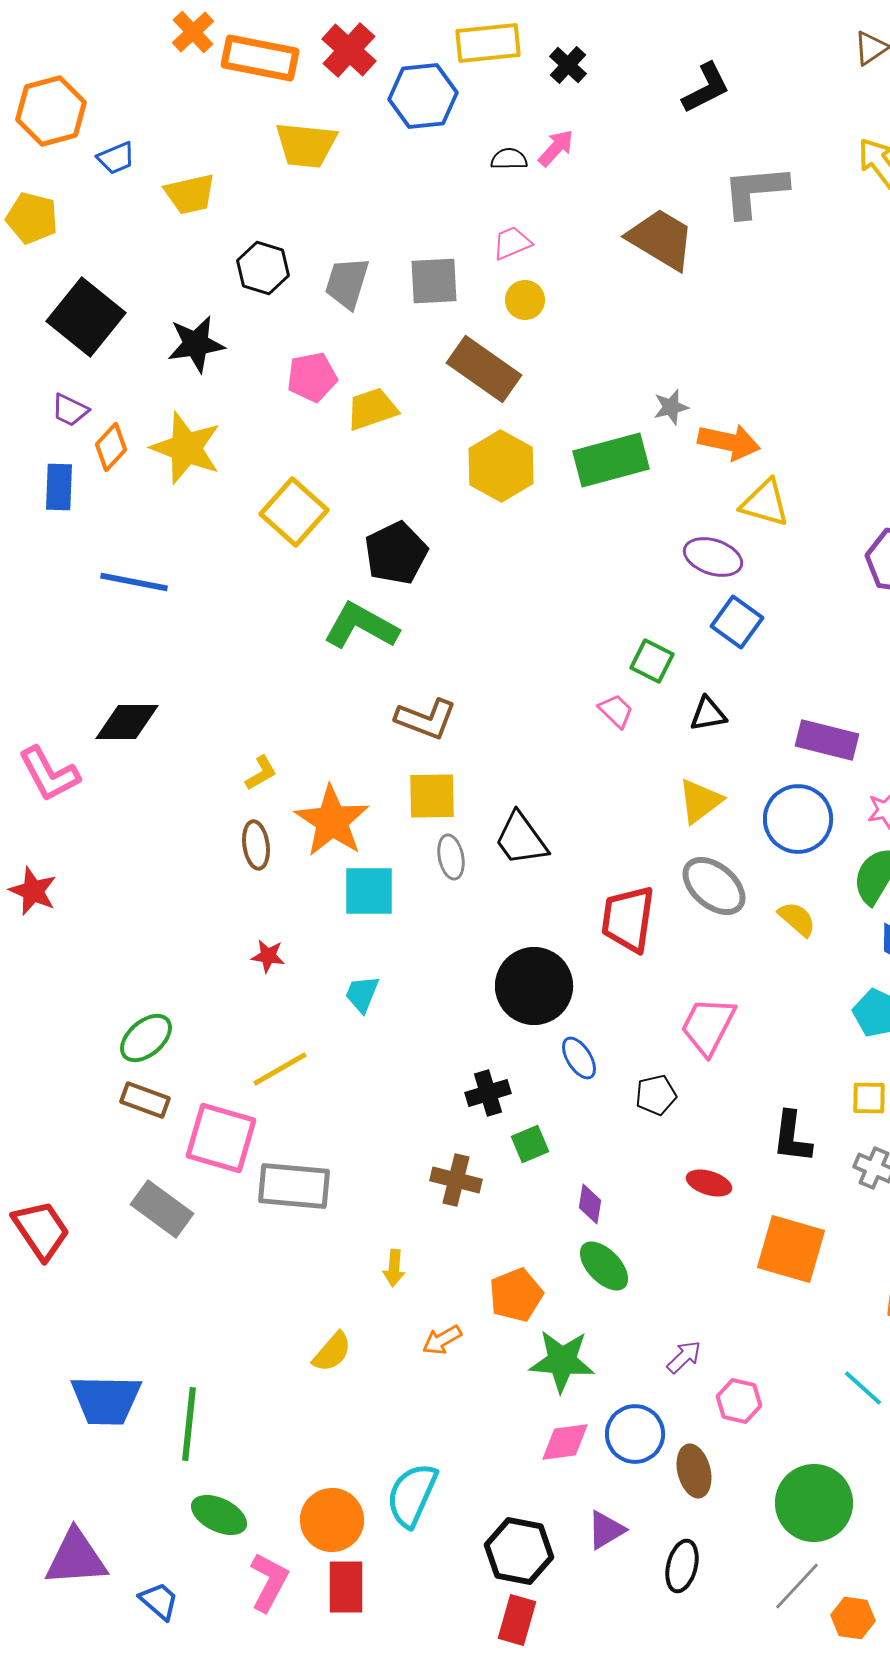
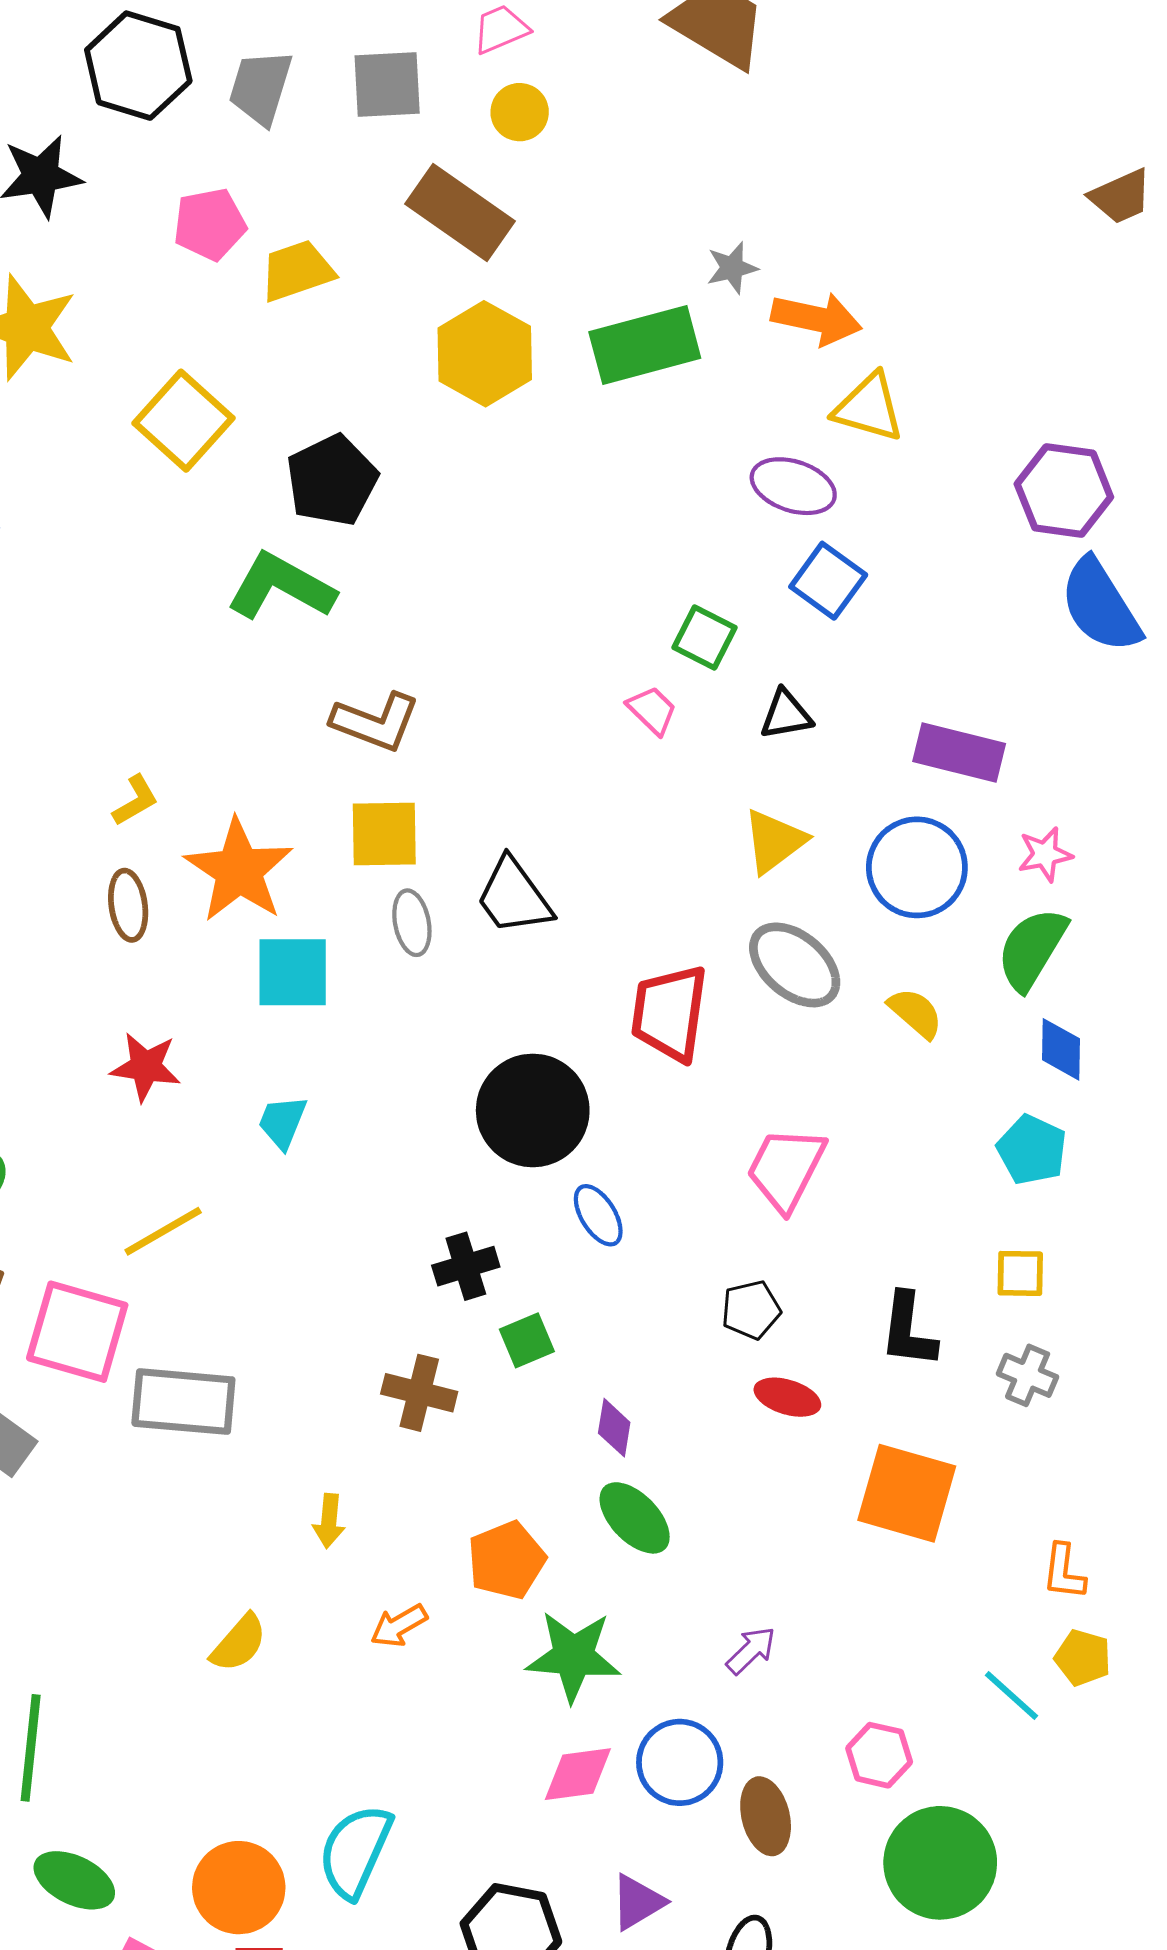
black hexagon: (263, 268) -> (138, 66), size x1.4
red star: (268, 956) -> (146, 1067), size x1.4
black pentagon: (656, 1095) -> (751, 1310), moved
pink hexagon: (739, 1401) -> (879, 1755), moved

